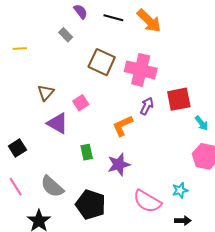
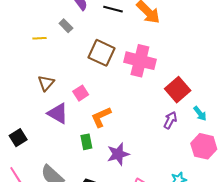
yellow line: (20, 49) -> (40, 38), moved
red square: (179, 99) -> (178, 90), turned -30
purple arrow: (147, 106) -> (170, 120), moved
orange L-shape: (123, 126) -> (101, 117), moved

